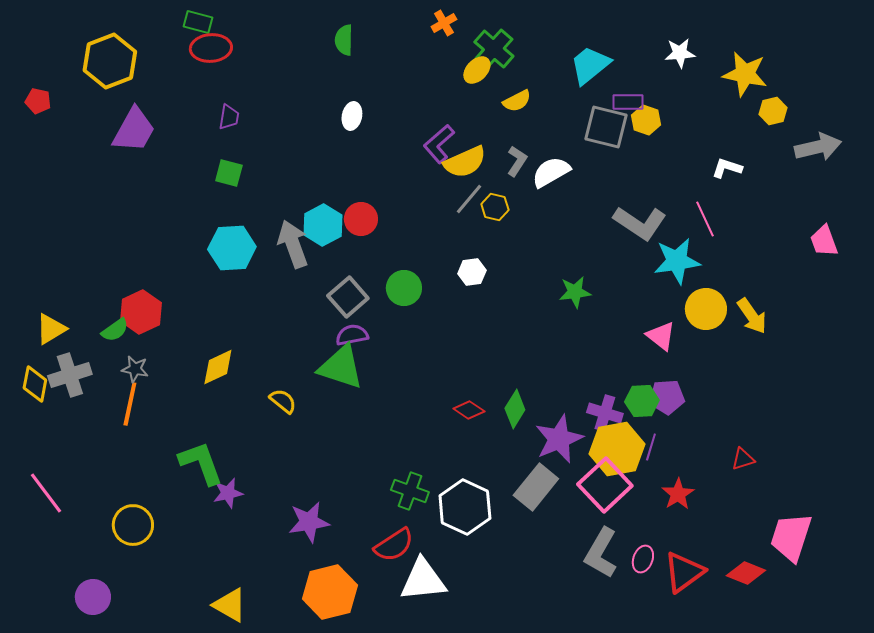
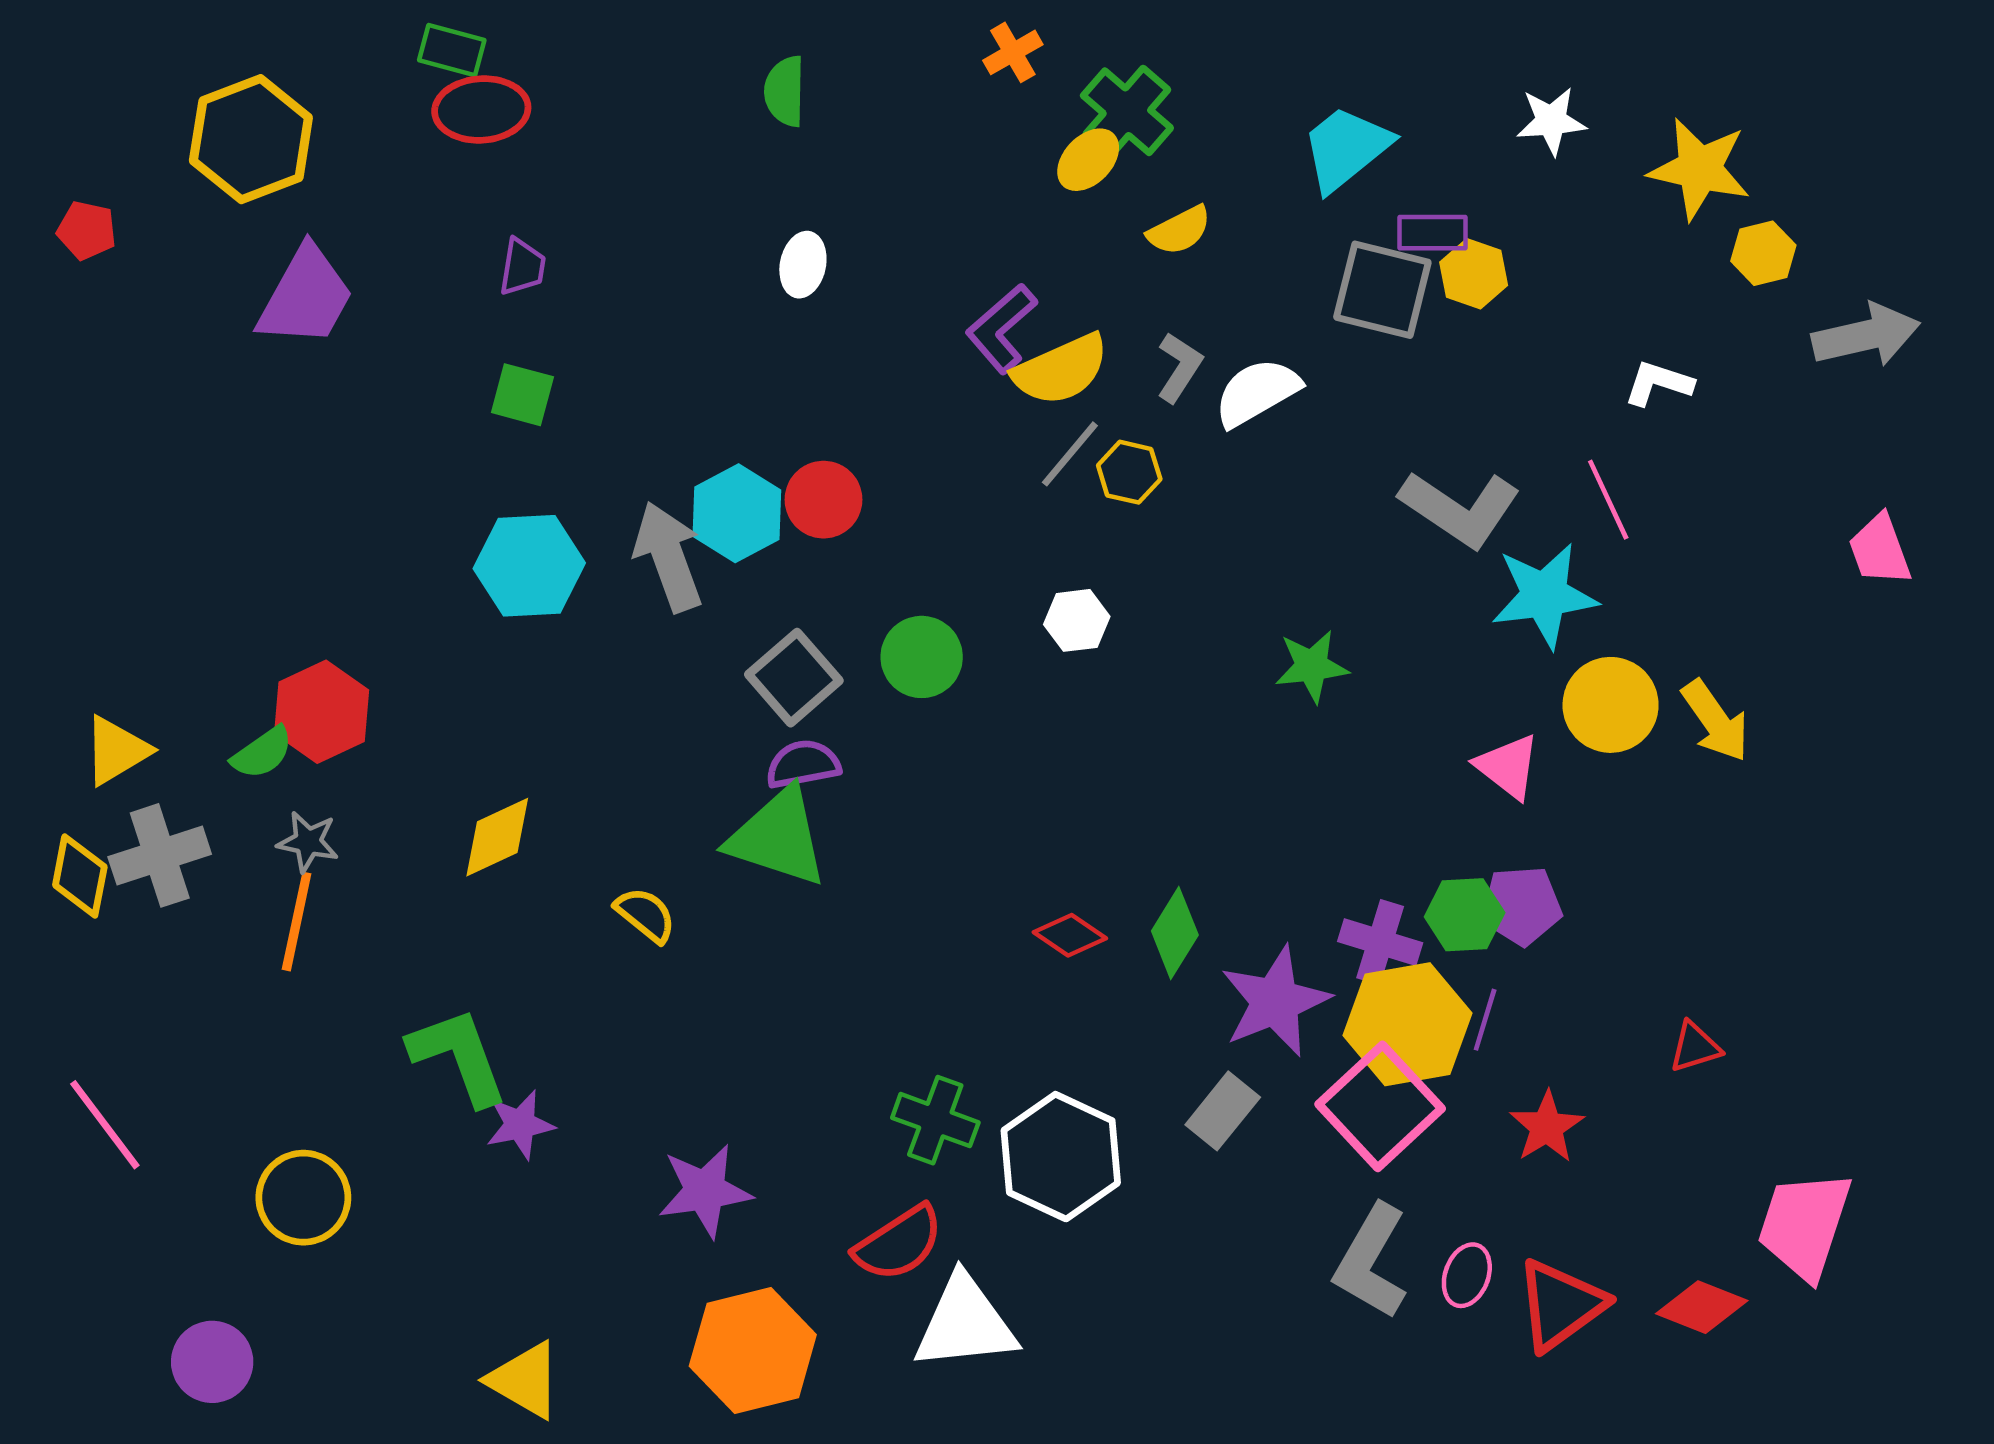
gray rectangle: (536, 487) -> (1223, 1111), size x0.7

